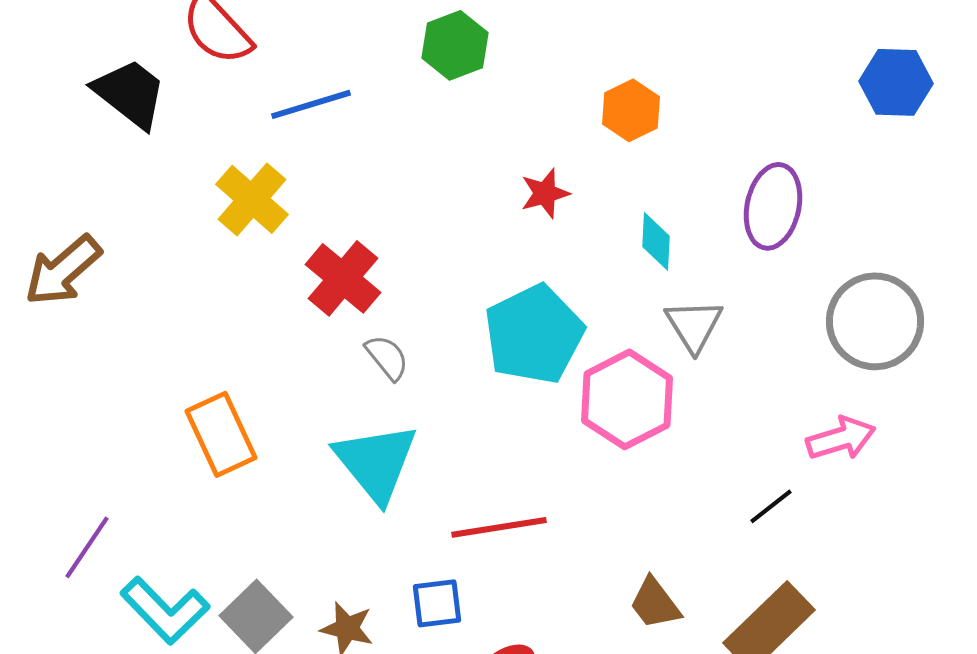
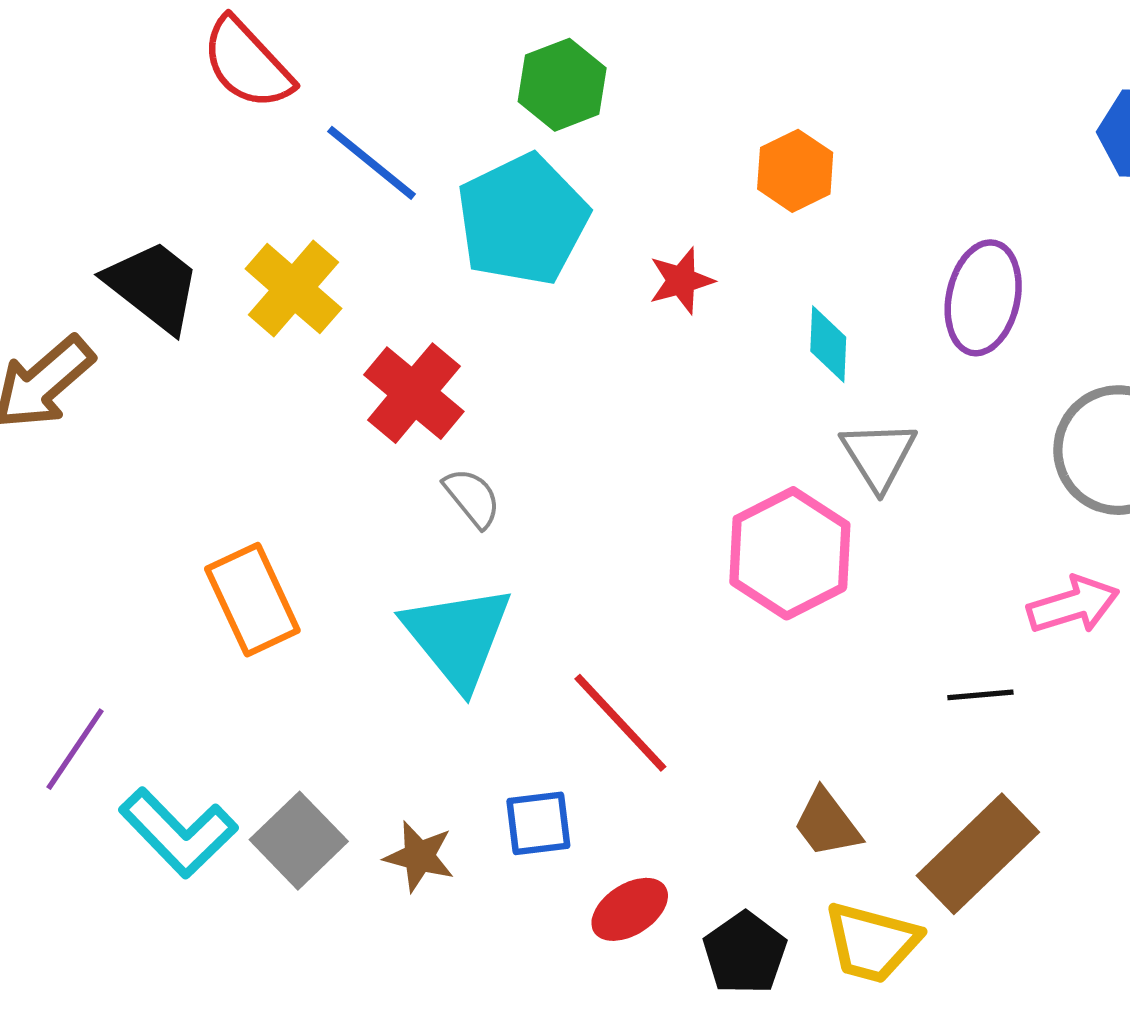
black trapezoid: (130, 93) -> (153, 286), moved
blue line: (311, 104) -> (372, 163), turned 56
cyan pentagon: (534, 334) -> (522, 220), moved
black line: (771, 506) -> (980, 695), turned 33
red line: (499, 527) -> (620, 723), turned 56

